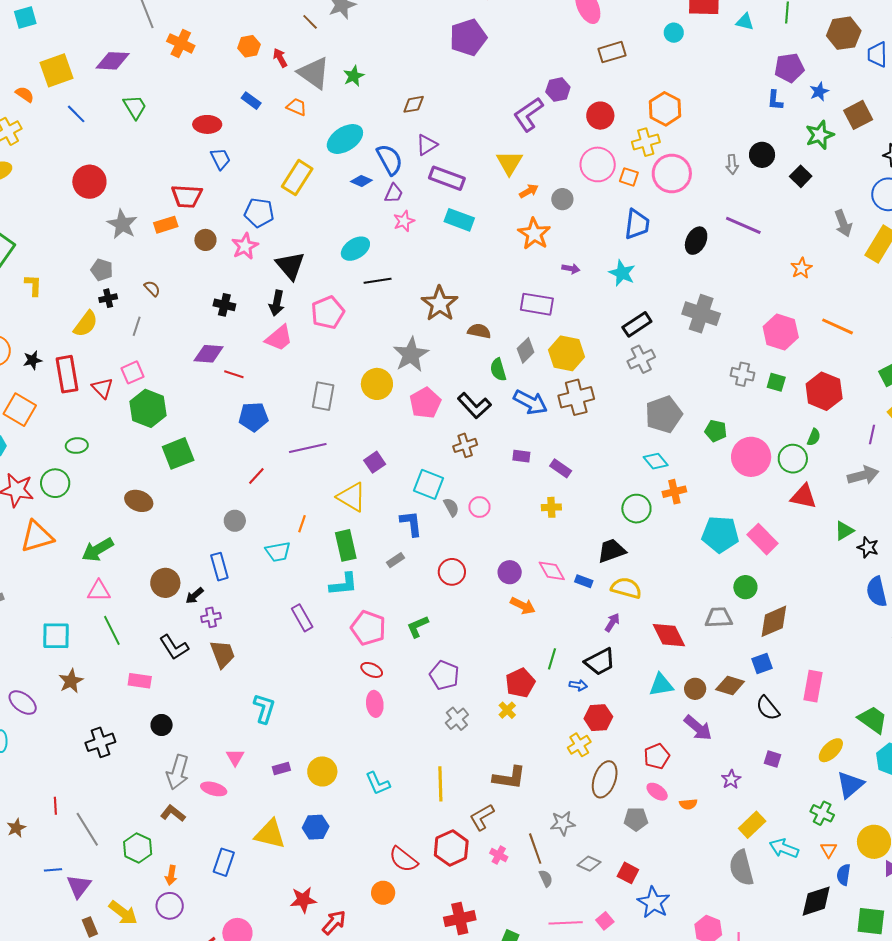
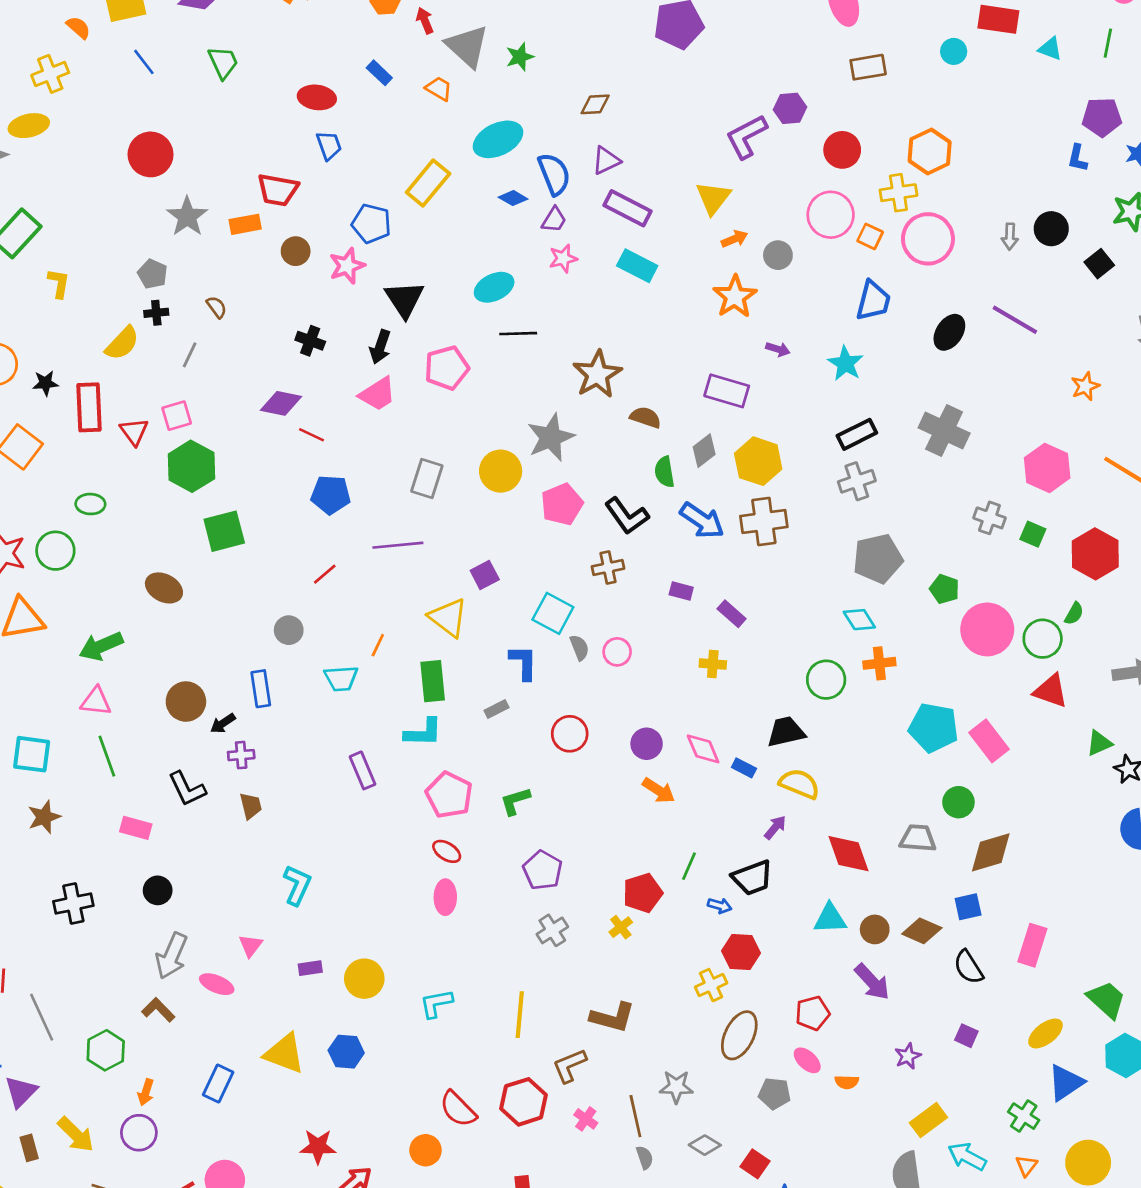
brown trapezoid: (223, 654) -> (251, 806), size x0.7
cyan L-shape: (378, 783) -> (436, 1004), turned 96

